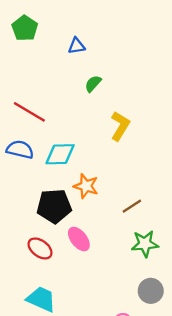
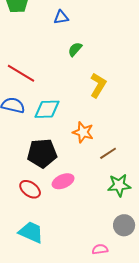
orange star: (86, 186) -> (83, 132), moved
pink ellipse: (79, 239) -> (63, 181), turned -75

